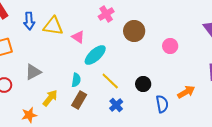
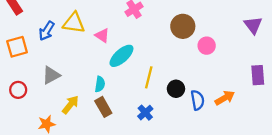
blue arrow: (29, 21) -> (47, 31), moved, turned 36
brown circle: (134, 31) -> (183, 26), moved
yellow line: (110, 81) -> (149, 77), moved, turned 60
brown rectangle: (79, 100) -> (103, 107), turned -60
blue semicircle: (162, 104) -> (198, 100), moved

